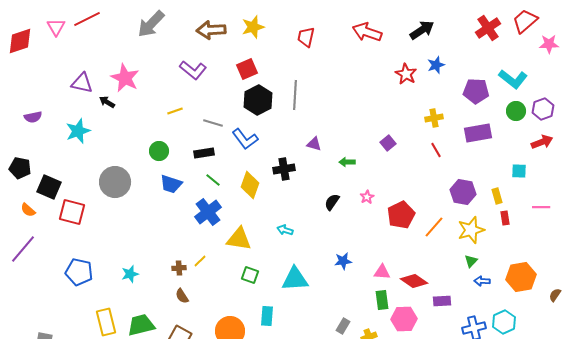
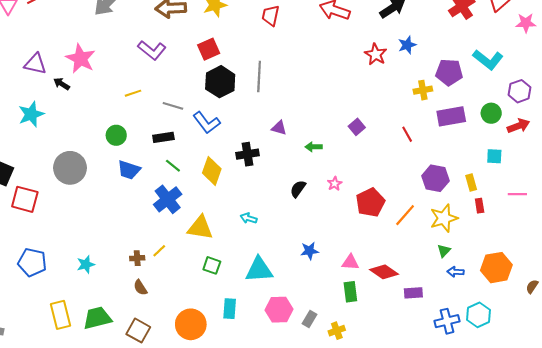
green circle: (516, 111) -> (491, 113), moved
yellow cross: (434, 118) -> (423, 90), moved
pink hexagon: (404, 319) -> (279, 310), moved

